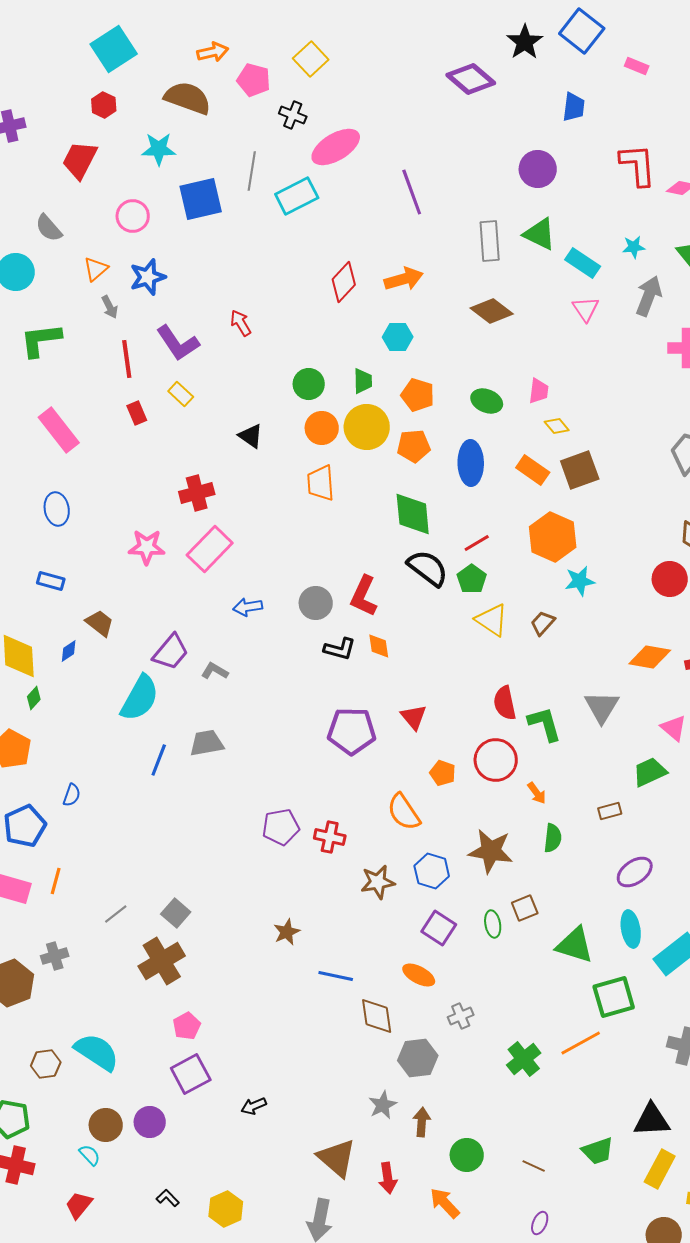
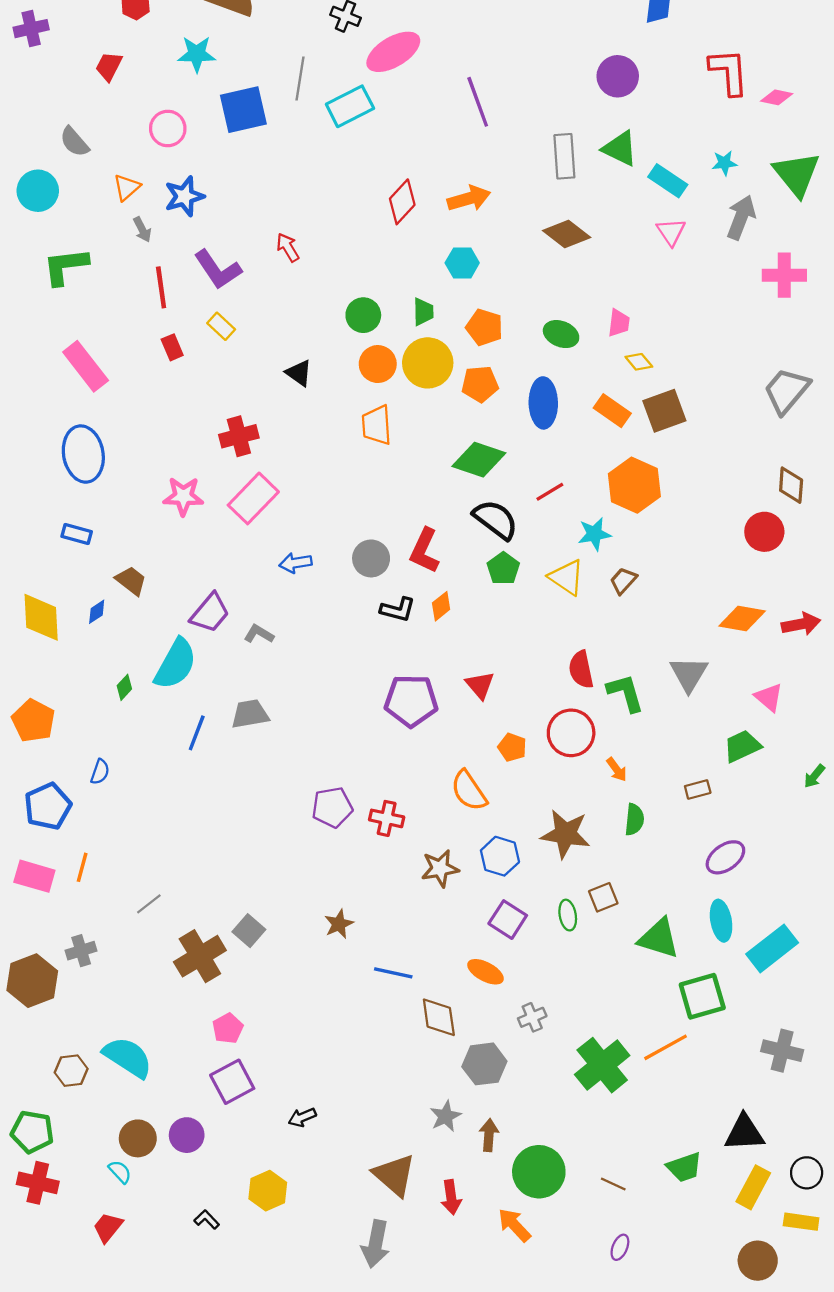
red trapezoid: (80, 160) -> (109, 66), size x0.7
blue ellipse: (57, 509) -> (83, 454), size x1.5
green diamond: (413, 514) -> (479, 460), turned -66
green pentagon: (472, 579) -> (503, 568), moved
cyan star: (580, 581) -> (594, 534), moved
orange diamond: (379, 646) -> (441, 606), turned 60
green diamond: (34, 698) -> (124, 687), moved
gray square: (176, 913) -> (249, 931), moved
green cross: (524, 1059) -> (602, 1065), size x1.4
green circle: (467, 1155) -> (539, 1172), size x1.4
yellow hexagon: (226, 1209) -> (268, 1191), moved

